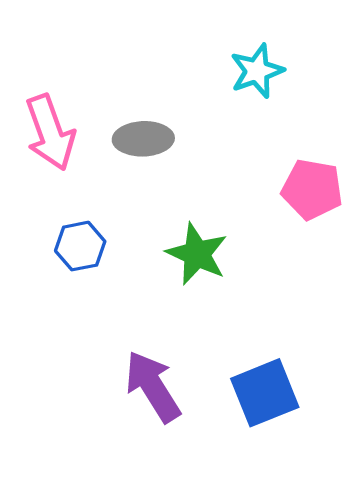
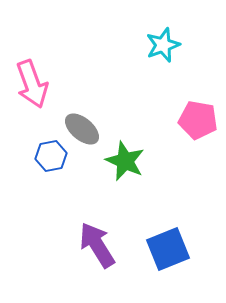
gray ellipse: (143, 139) -> (82, 129), moved, turned 42

